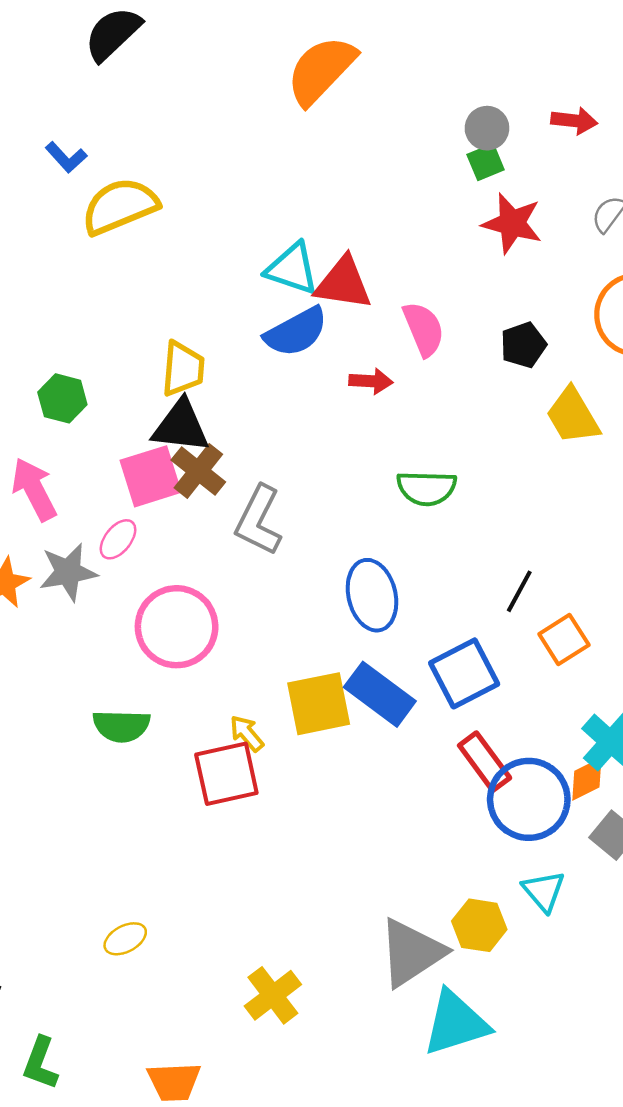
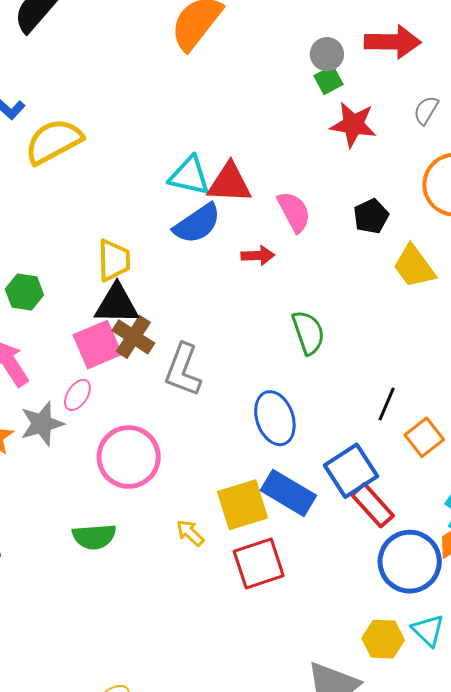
red arrow: (574, 121) -> (393, 42), size x1.6
green semicircle: (427, 488) -> (308, 333), turned -105
red rectangle: (485, 762) -> (373, 505), moved
red square: (226, 774) -> (259, 564), moved
yellow hexagon: (479, 925) -> (383, 639), moved

